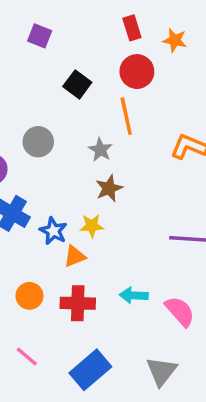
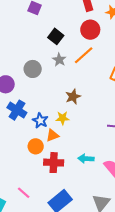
orange line: (126, 116) -> (84, 55), turned 60
gray star: (100, 150) -> (59, 60), moved
orange circle: (29, 296) -> (36, 146), moved

